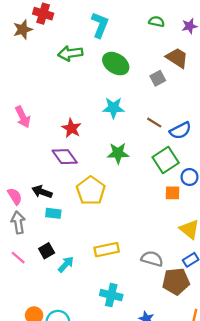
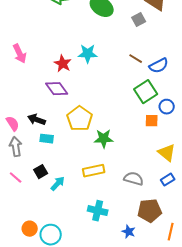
cyan star: (113, 108) -> (88, 54), moved
green star: (118, 153) -> (104, 139), moved
brown pentagon: (176, 281) -> (150, 211), moved

